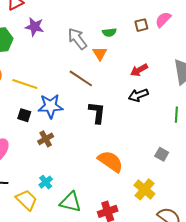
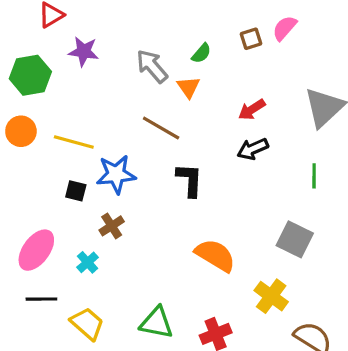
green semicircle: (109, 32) -> (201, 53), turned -40
gray square: (162, 154) -> (295, 239), size x1.6
cyan cross: (46, 182) -> (88, 262), moved

